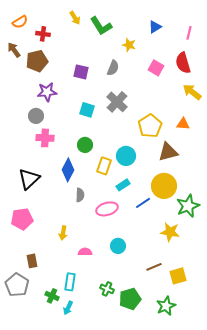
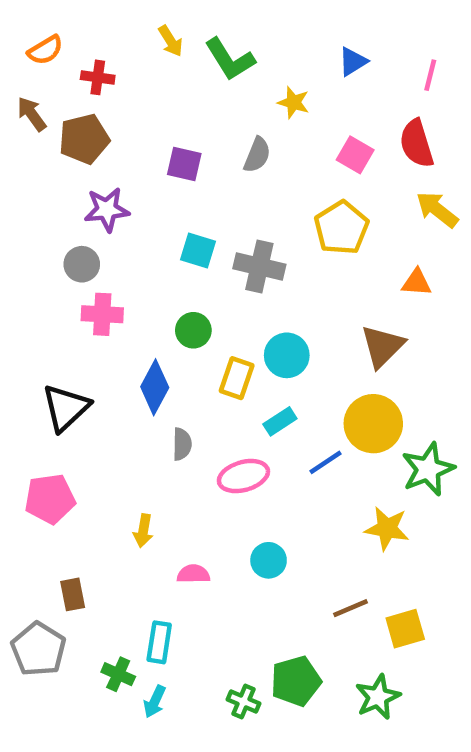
gray cross: (117, 102) -> (259, 266), moved, turned -30
yellow pentagon: (150, 126) -> (341, 228), moved
brown triangle: (168, 152) -> (382, 346), turned -30
green cross: (107, 289) -> (243, 702), moved

